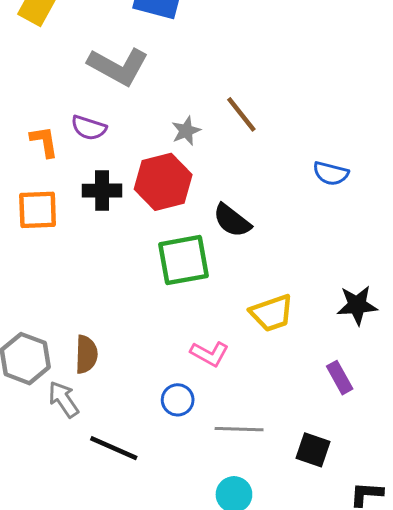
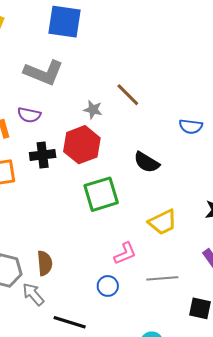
gray star: (186, 131) -> (93, 110), turned -30
black semicircle: (232, 221) -> (147, 162), moved
pink L-shape: (210, 354) -> (125, 253), turned -45
gray line: (239, 429) -> (162, 278), moved

